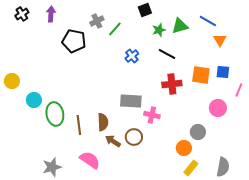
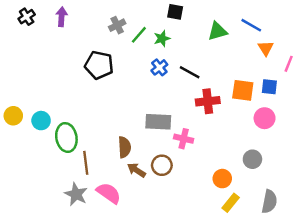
black square: (145, 10) -> (175, 12), turned 32
green star: (159, 30) -> (162, 38), moved
black pentagon: (74, 41) -> (99, 65), moved
black line: (167, 54) -> (190, 72), moved
yellow circle: (12, 81) -> (13, 116), moved
pink line: (239, 90) -> (289, 64), moved
pink circle: (218, 108) -> (265, 118), moved
brown line: (79, 125) -> (86, 163), moved
gray circle: (198, 132) -> (252, 159), moved
gray star: (52, 167) -> (76, 194), moved, turned -30

